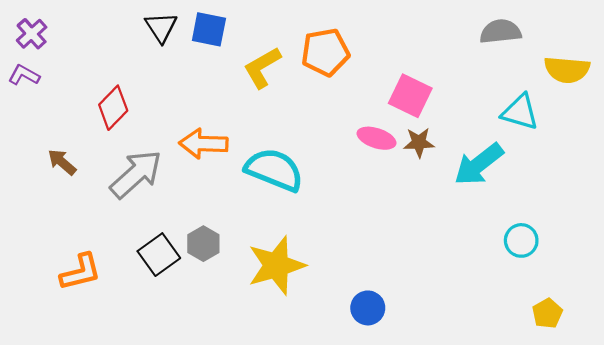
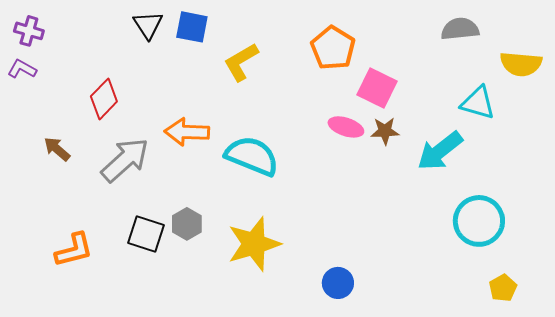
purple cross: (32, 34) -> (29, 31), turned -32
orange pentagon: (325, 52) -> (333, 48), moved, turned -30
cyan circle: (521, 240) -> (479, 221), size x1.6
black square: (159, 255) -> (146, 234), turned -36

